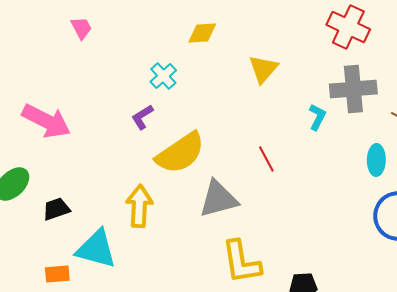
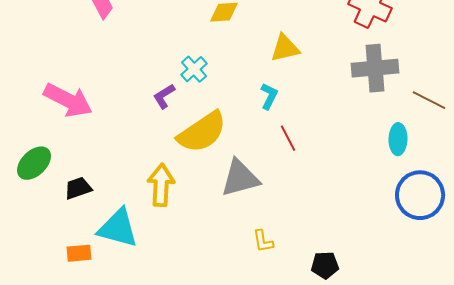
yellow triangle: (263, 69) -> (285, 48), turned 36
cyan cross: (163, 76) -> (194, 69), moved
cyan L-shape: (317, 117) -> (269, 96), moved
yellow L-shape: (241, 262) -> (263, 241), size x0.5

